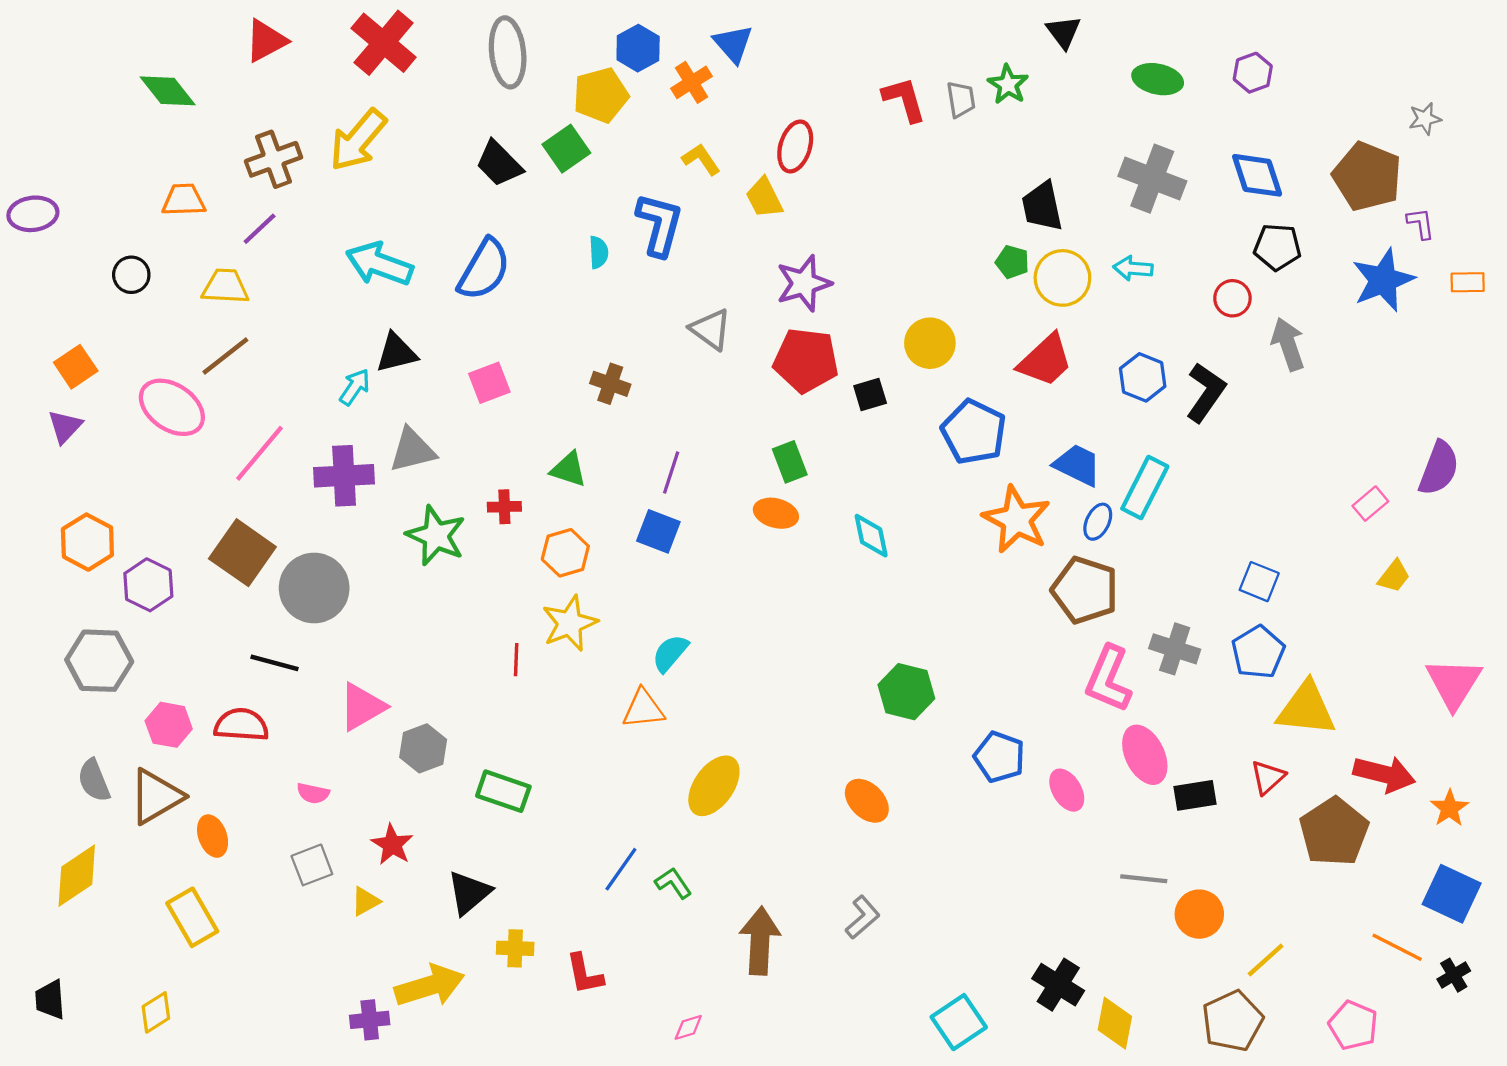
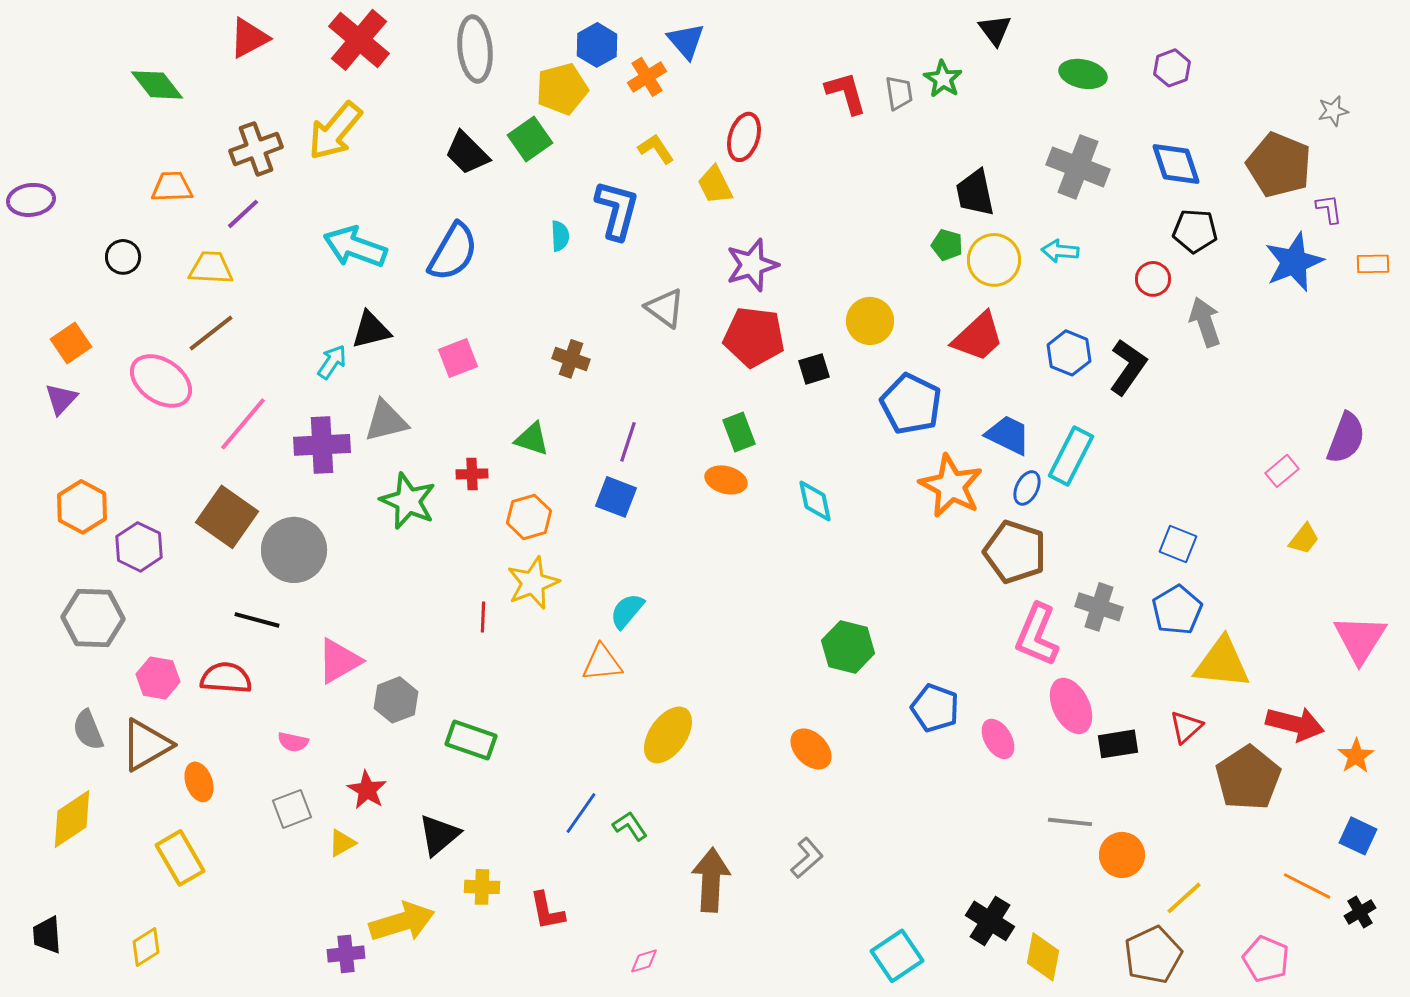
blue square: (1452, 894) -> (1358, 836), size x0.7

